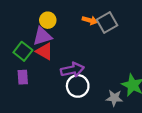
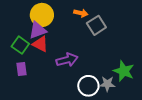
yellow circle: (48, 20) -> (42, 15), size x1.5
gray square: (107, 23) -> (96, 25), moved
white circle: (78, 86) -> (88, 86), moved

